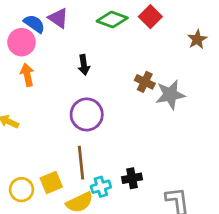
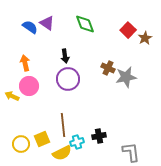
red square: (150, 17) -> (128, 30), moved
green diamond: (112, 20) -> (85, 24), turned 50
pink circle: (21, 42) -> (29, 86), moved
purple circle: (87, 114) -> (68, 79), moved

